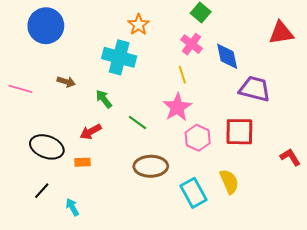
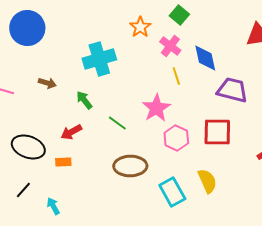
orange star: (139, 25) -> (140, 27), moved
cyan cross: (119, 57) -> (99, 59), turned -32
yellow line: (182, 75) -> (176, 76), moved

